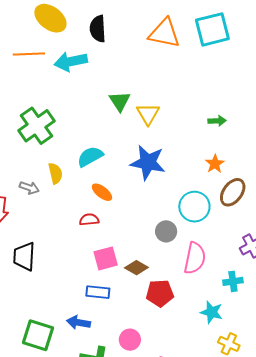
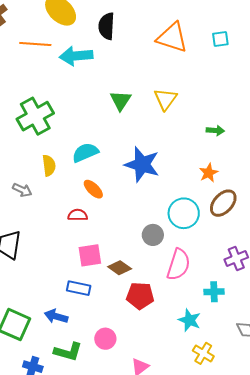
cyan square: (212, 29) -> (220, 39), size x0.5
yellow triangle: (148, 114) -> (166, 99), moved
gray arrow: (29, 188) -> (22, 190), moved

